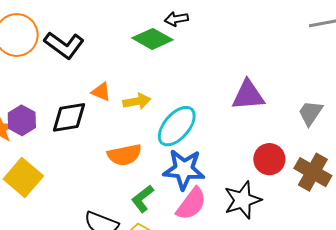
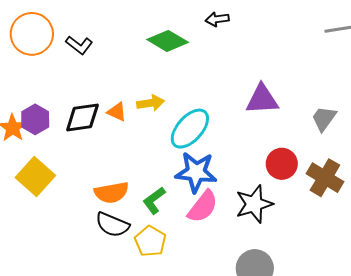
black arrow: (176, 19) -> (217, 19), moved
black L-shape: (64, 45) -> (79, 45), size x0.7
orange triangle: (101, 92) -> (117, 112), moved
orange semicircle: (124, 155) -> (111, 193), moved

